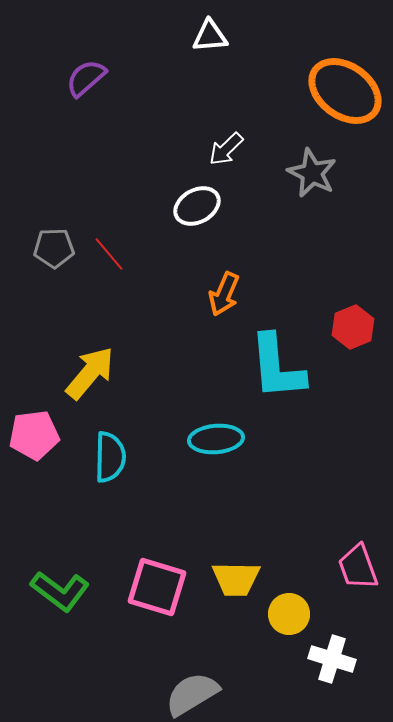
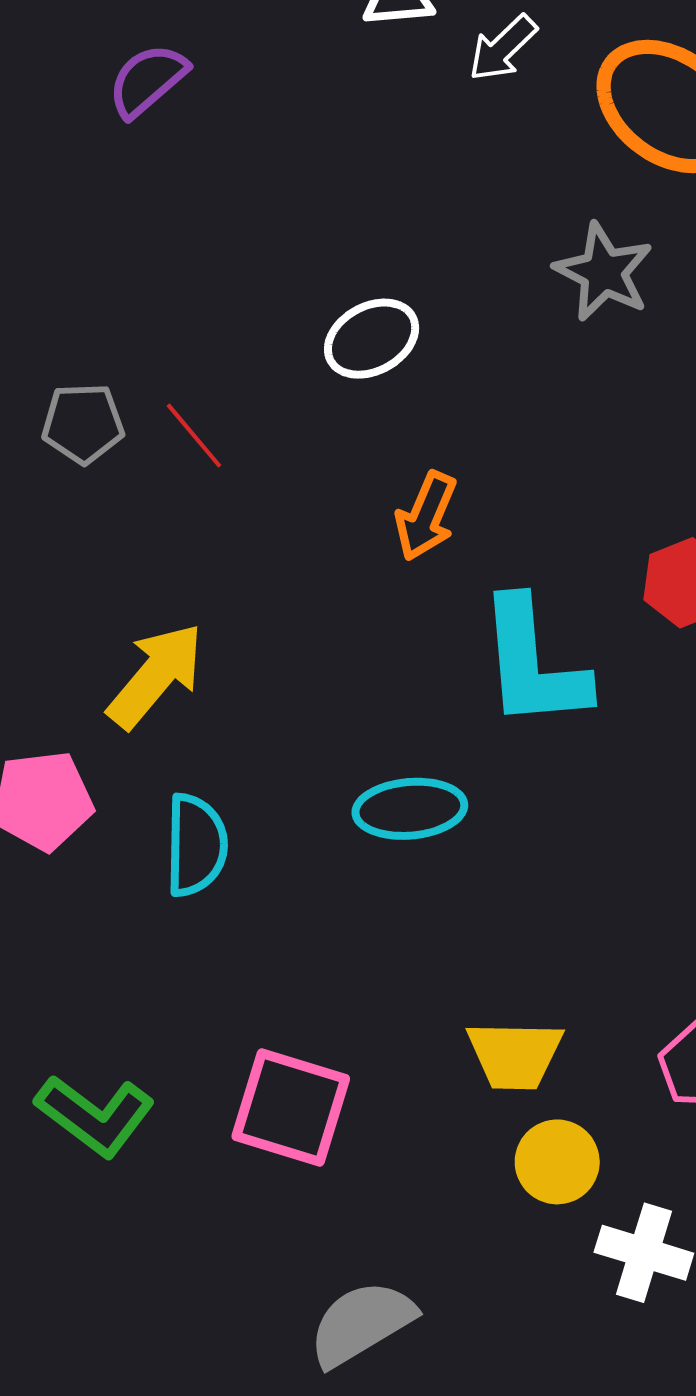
white arrow: (226, 149) -> (503, 48), moved
yellow trapezoid: (236, 579) -> (515, 1055), moved

